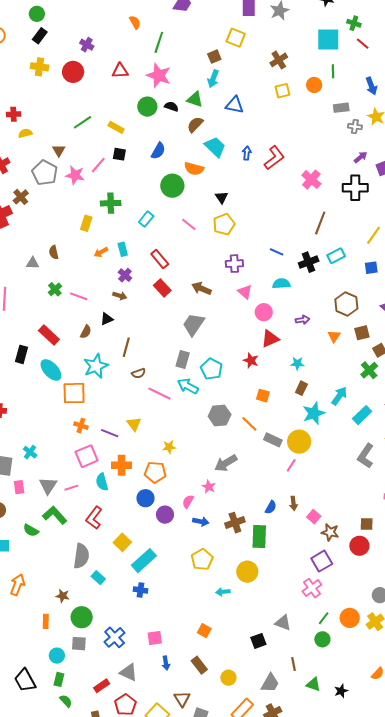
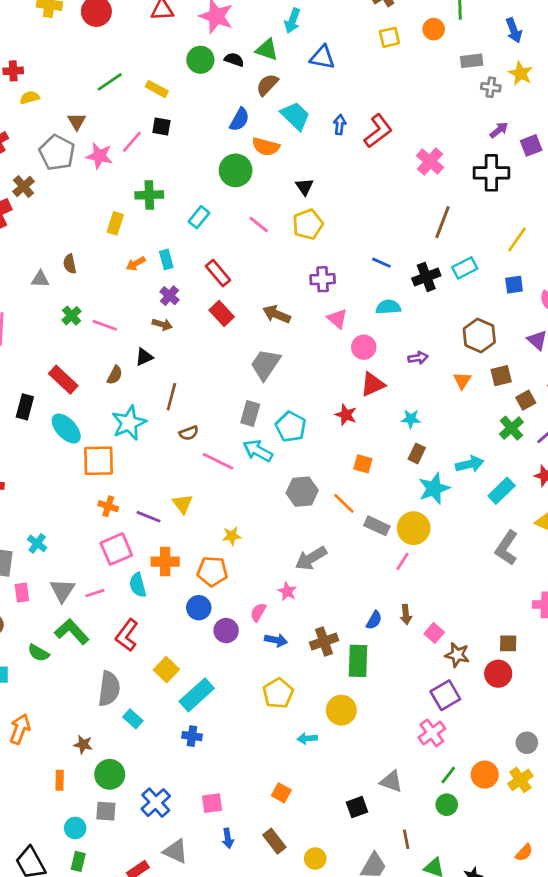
blue semicircle: (158, 151) -> (239, 119), moved
cyan arrow: (339, 396) -> (470, 464), turned 42

